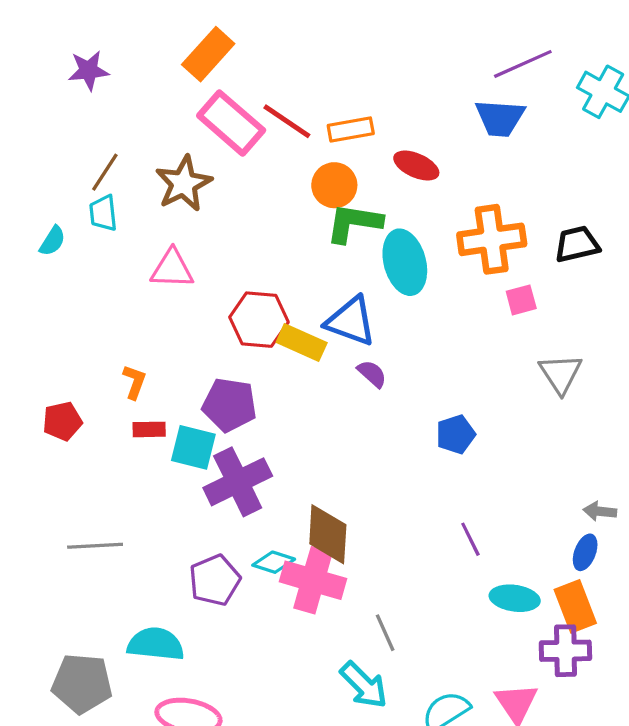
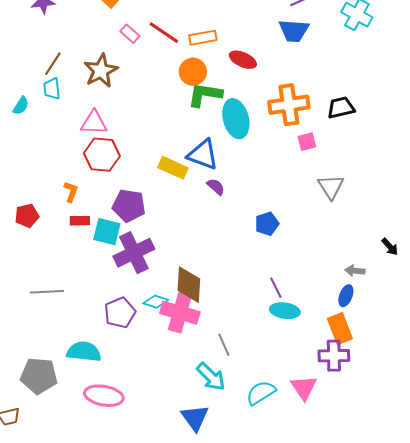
pink rectangle: (231, 123) -> (130, 34), size x0.5
red hexagon: (259, 320) -> (102, 155), moved
cyan ellipse: (515, 598) -> (285, 311), moved

